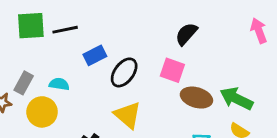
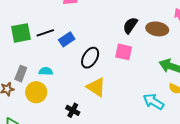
blue rectangle: (95, 55) -> (67, 39), moved
brown ellipse: (196, 98) -> (157, 29), moved

